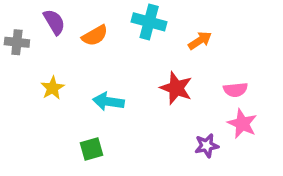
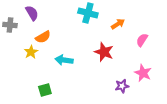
orange semicircle: (95, 35) -> (43, 37), moved
pink semicircle: (235, 90) -> (142, 40), moved, turned 128
green square: (91, 149) -> (45, 90), moved

